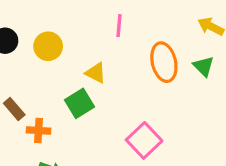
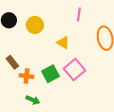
green square: (79, 103) -> (51, 74), moved
pink square: (144, 140) -> (74, 69), moved

